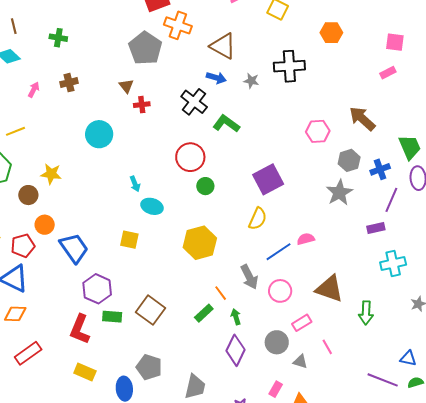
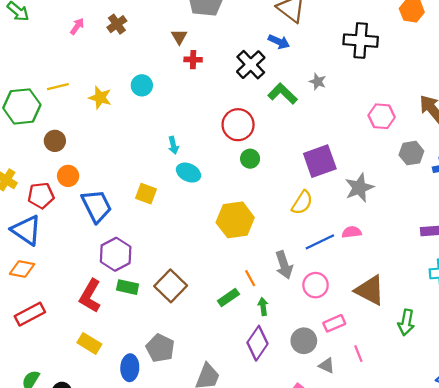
gray star: (251, 81) -> (318, 82), moved
brown cross: (69, 83) -> (117, 24), turned -30
yellow line: (15, 131) -> (58, 87), moved
cyan circle: (99, 134) -> (142, 85), size x0.7
yellow star: (51, 174) -> (100, 98), moved
gray star: (339, 193) -> (359, 188), moved
yellow square: (129, 240) -> (146, 194), moved

